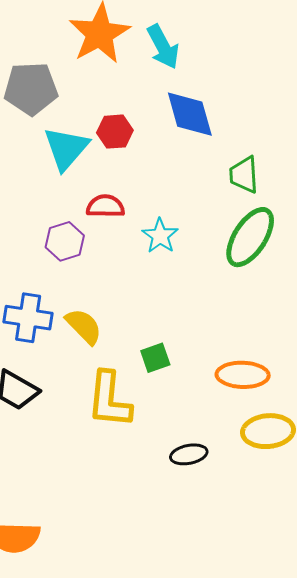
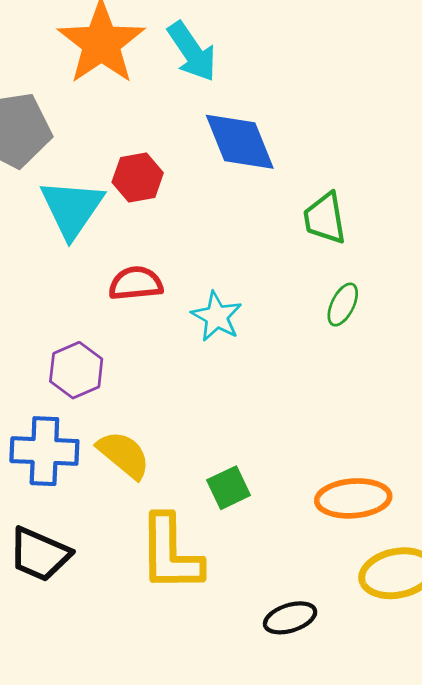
green ellipse: (250, 237) -> (343, 305), size x0.5
purple hexagon: (65, 241) -> (76, 370), moved

